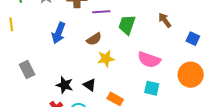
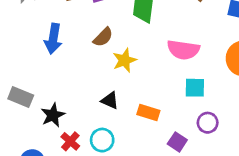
gray rectangle: (27, 69) -> (21, 97), turned -30
black star: (65, 85) -> (53, 115), moved, turned -30

